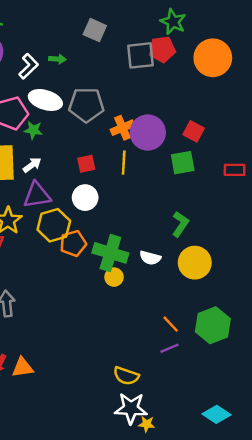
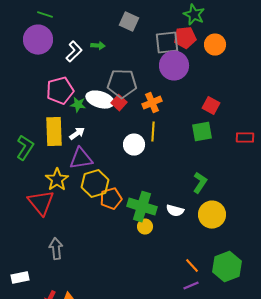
orange circle: (213, 58) -> (215, 45), moved, size x0.7
white ellipse: (45, 100) -> (100, 100), moved
purple circle: (148, 133) -> (174, 66), moved
red square: (86, 164) -> (119, 103), moved, turned -35
white circle: (85, 198) -> (134, 145), moved

